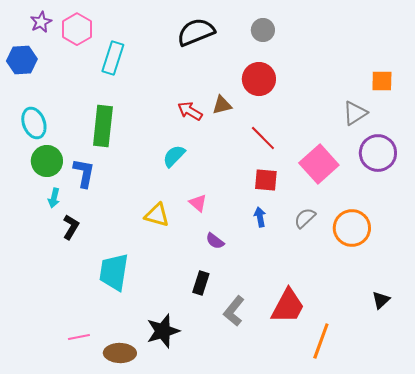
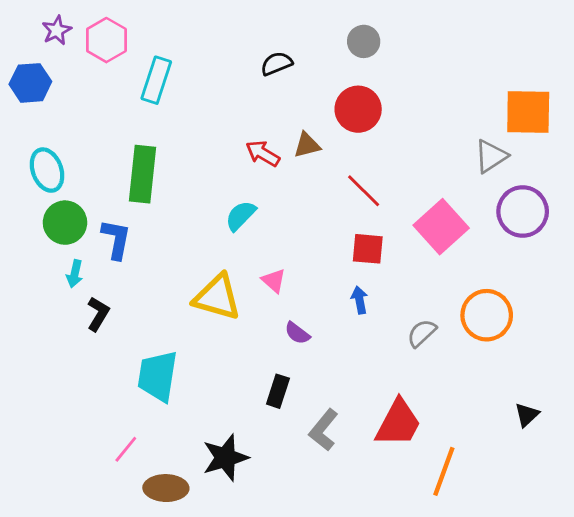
black semicircle: (196, 32) -> (277, 64), moved, size x0.6
orange square: (382, 81) -> (528, 112), size x1.6
yellow triangle: (157, 215) -> (217, 297), size x1.4
gray semicircle: (305, 218) -> (422, 333), moved
pink line: (79, 337) -> (126, 449), moved, turned -40

